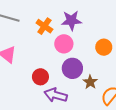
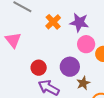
pink circle: (64, 44) -> (86, 44), moved

